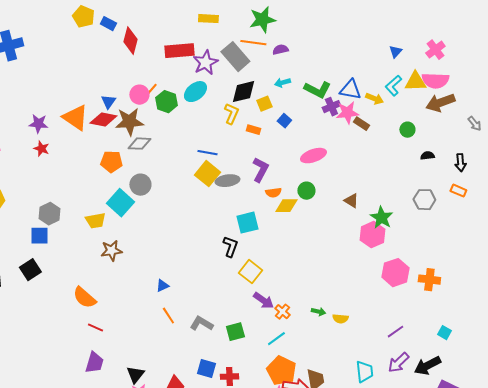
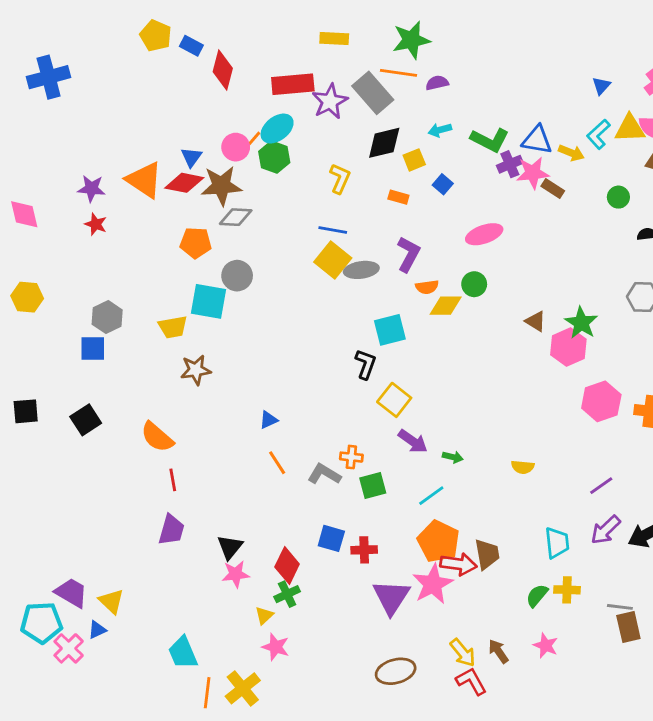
cyan ellipse: (195, 92) -> (277, 129), moved
yellow L-shape: (231, 114) -> (340, 179), moved
brown triangle: (351, 201) -> (536, 321), moved
cyan square: (120, 203) -> (209, 301), turned -32
black square: (30, 270) -> (86, 420), moved
orange cross: (282, 312) -> (351, 457), moved, turned -35
green arrow: (318, 312) -> (453, 457), moved
red line: (95, 328) -> (173, 480), turned 56

